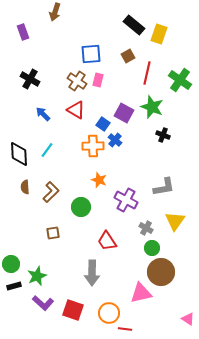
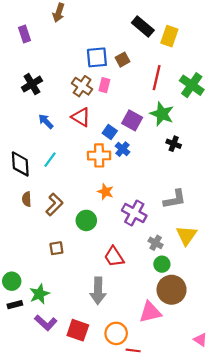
brown square: (128, 56) -> (123, 60), moved
black cross: (30, 79) -> (32, 84), turned 30

